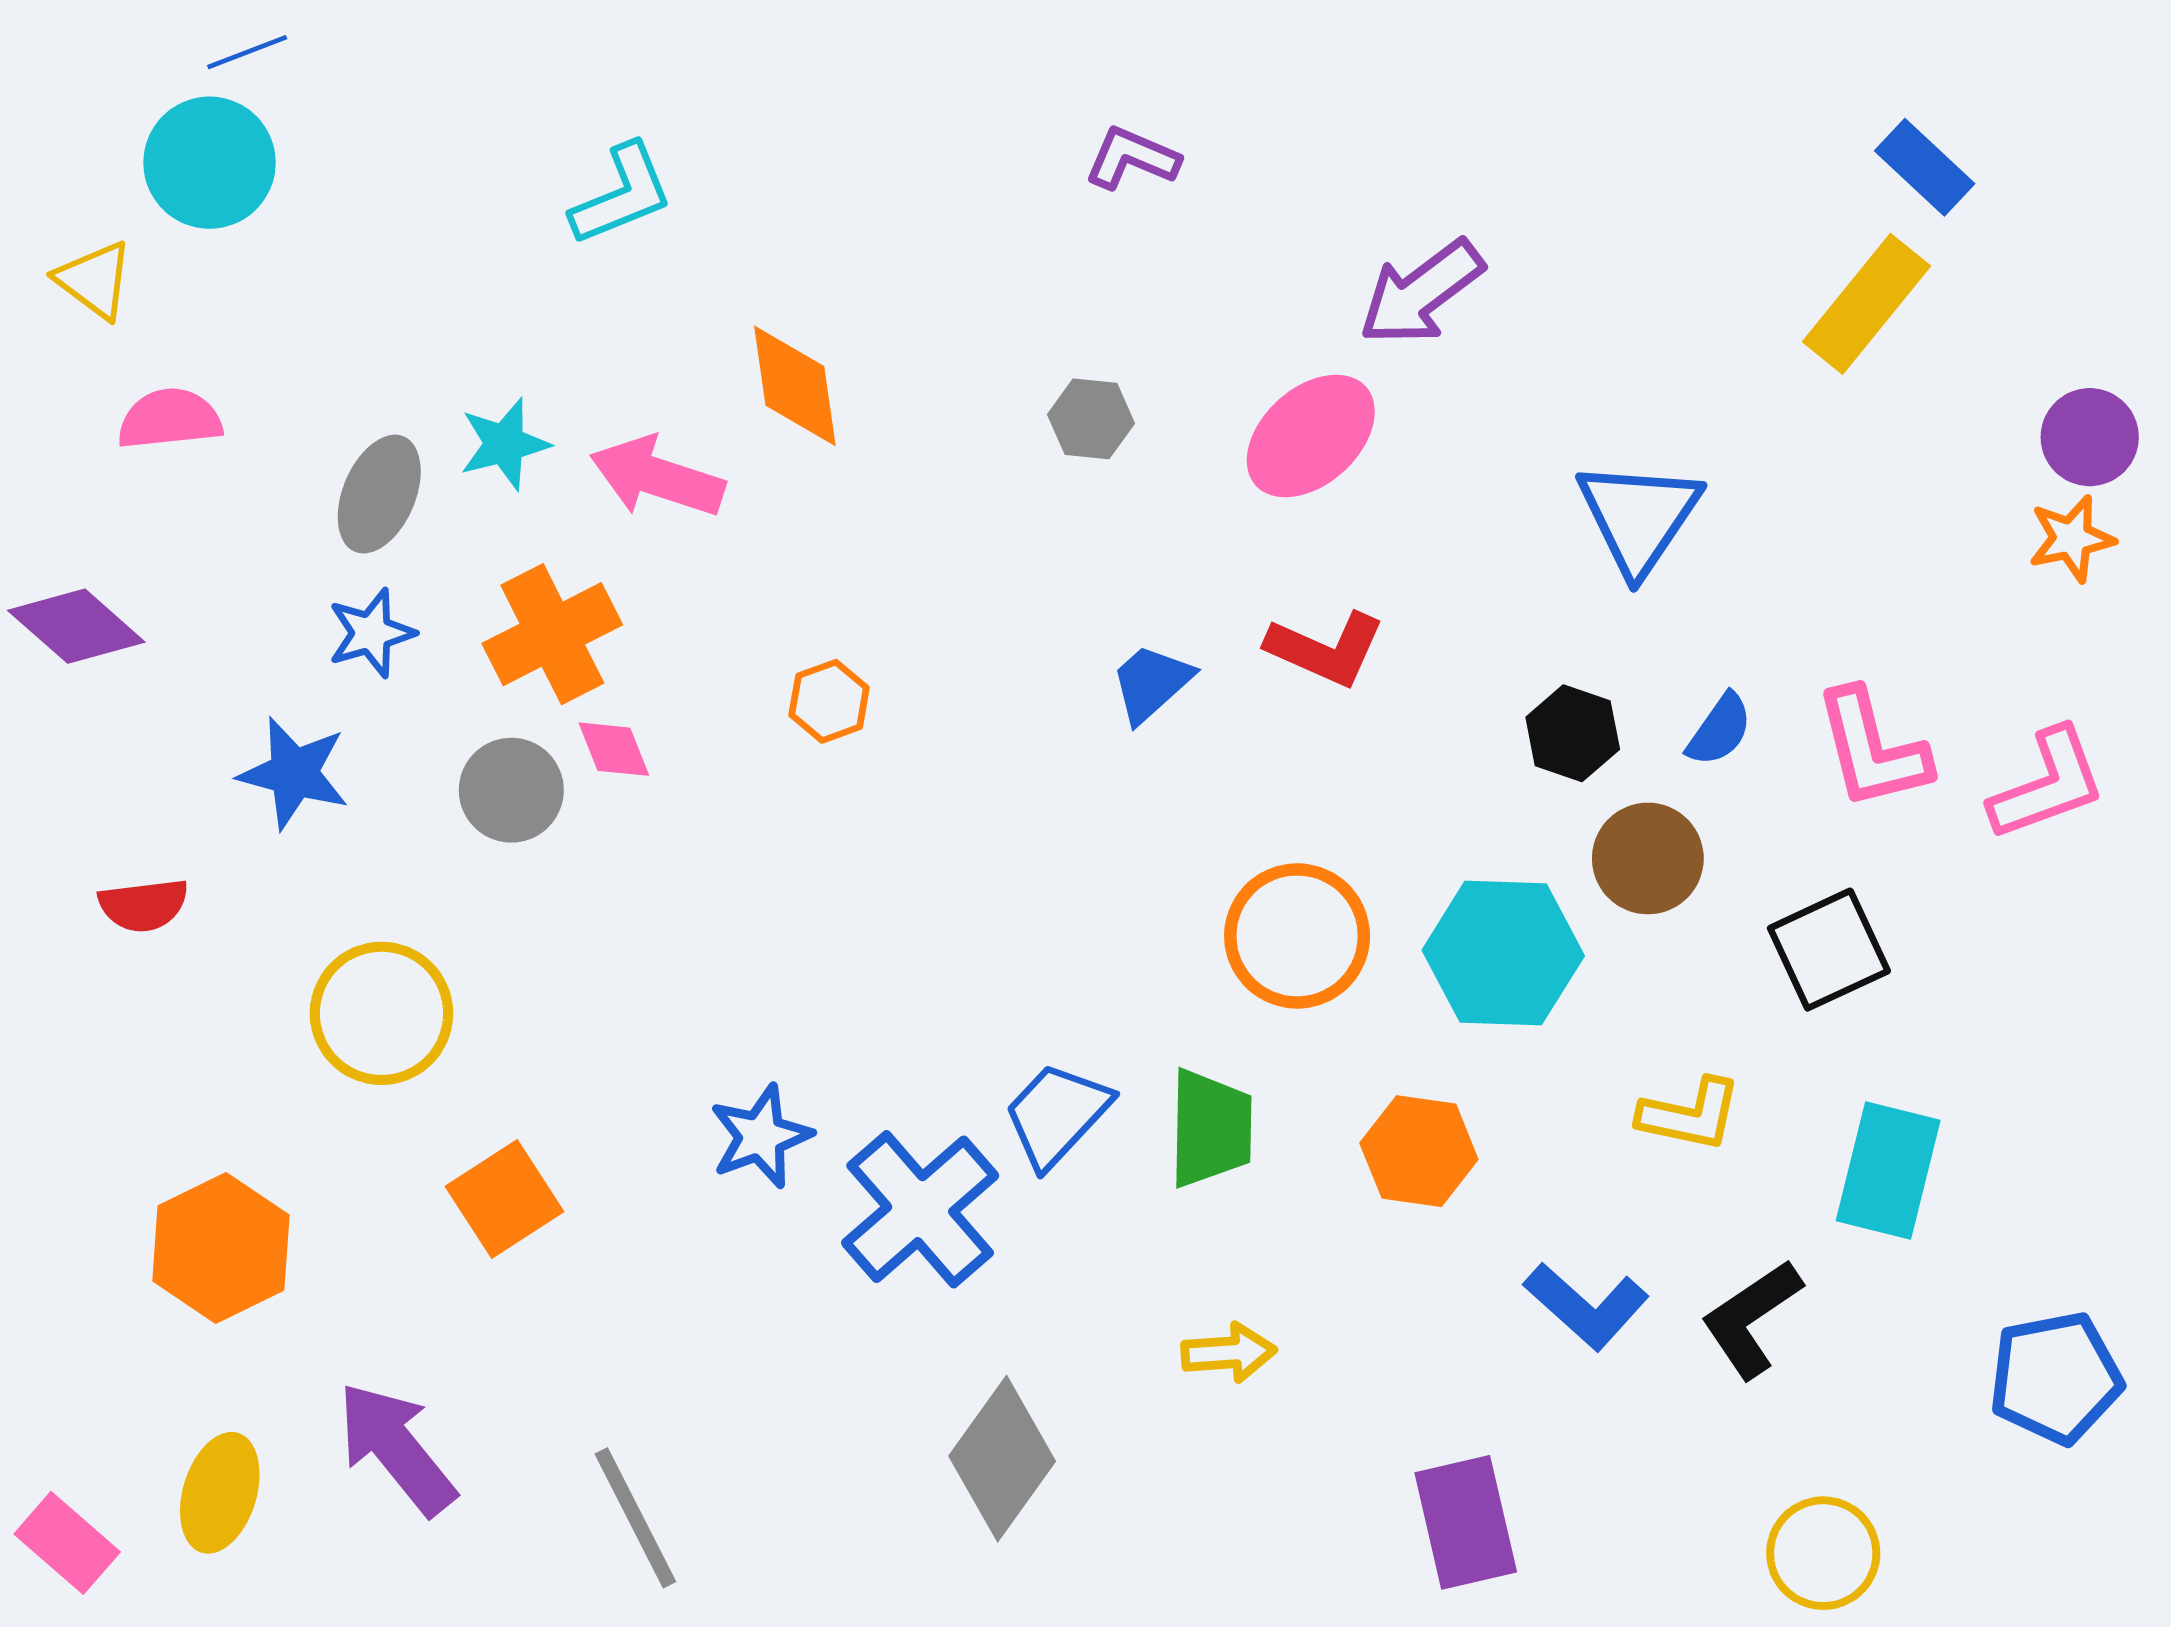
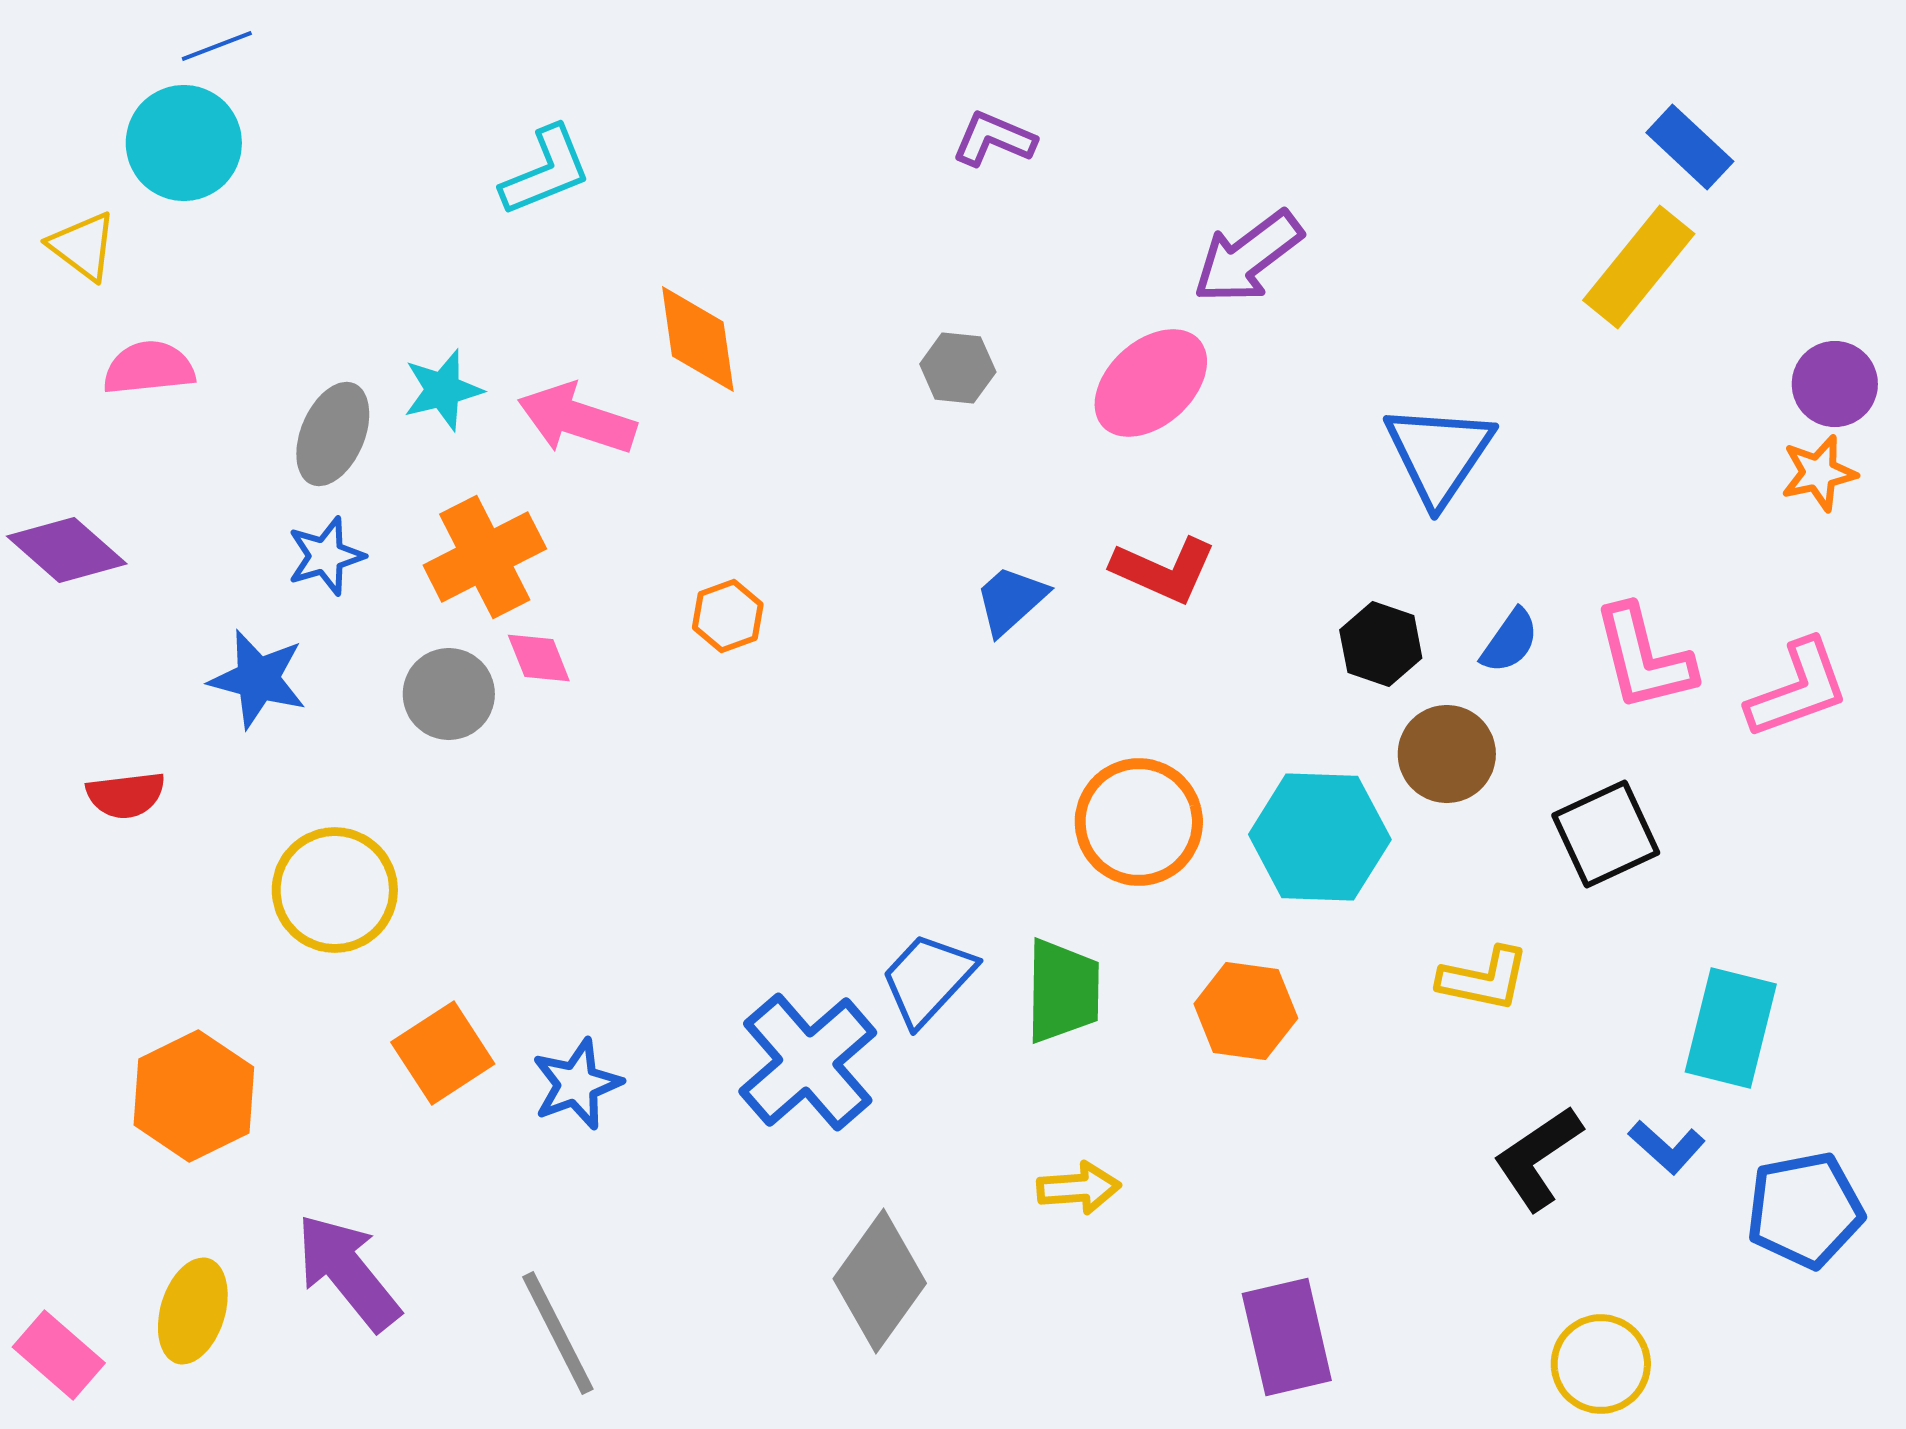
blue star: (761, 1136) -> (577, 1084), moved
cyan rectangle: (1888, 1171) -> (1731, 1028), moved
blue L-shape: (1586, 1306) -> (1667, 1147), moved, size x0.7

